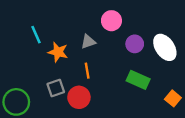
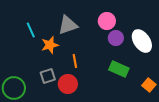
pink circle: (111, 21) -> (107, 21), moved
gray triangle: (88, 42) -> (68, 25), moved, size x1.5
orange star: (58, 52) -> (50, 45), turned -30

